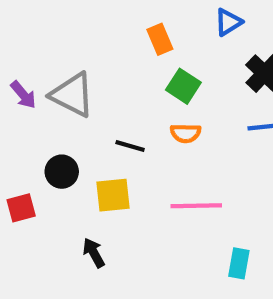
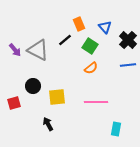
blue triangle: (228, 22) -> (105, 27), moved, turned -40
orange semicircle: (186, 133) -> (91, 68), turned -40
black line: (130, 146) -> (65, 40), moved, turned -56

